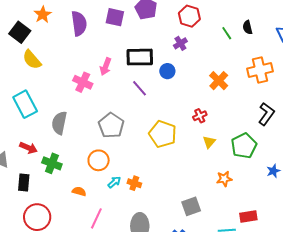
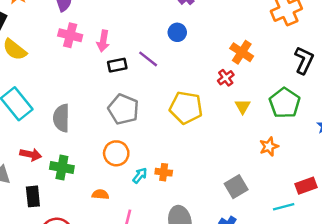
black rectangle: (140, 57) -> (117, 65), moved, size x0.6
orange cross: (219, 81) -> (242, 52), moved
pink cross: (83, 82) -> (70, 35), moved

